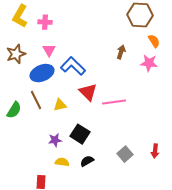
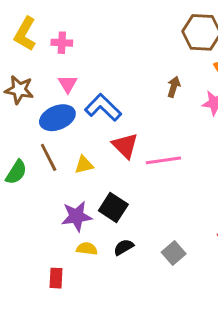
brown star: (16, 54) -> (19, 90), turned 30
purple star: (55, 140) -> (77, 216), size x1.5
gray square: (125, 154) -> (174, 253), moved

